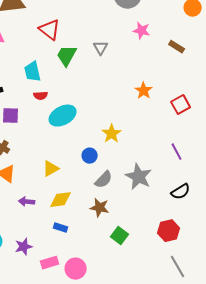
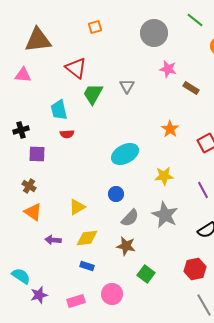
brown rectangle: (177, 47) -> (191, 88), moved
cyan ellipse: (63, 116) -> (125, 154), moved
yellow star: (112, 134) -> (164, 176), moved, turned 30
purple star: (24, 247) -> (39, 295), moved
pink circle: (76, 269) -> (112, 294), moved

